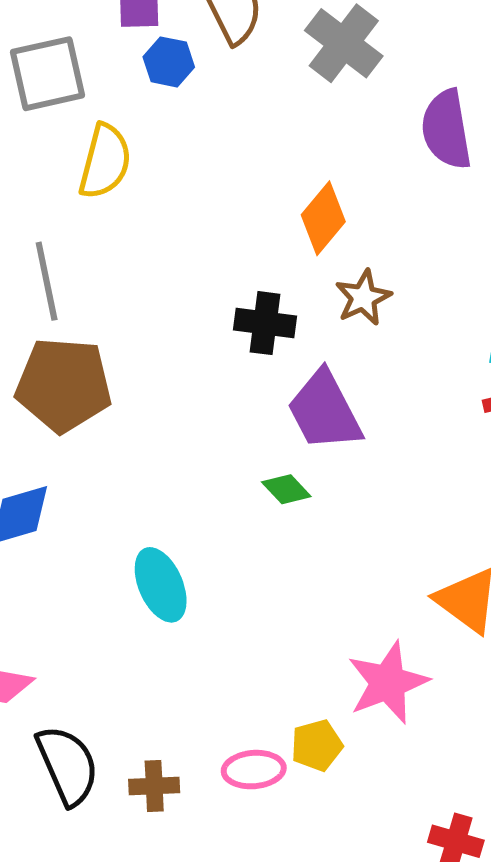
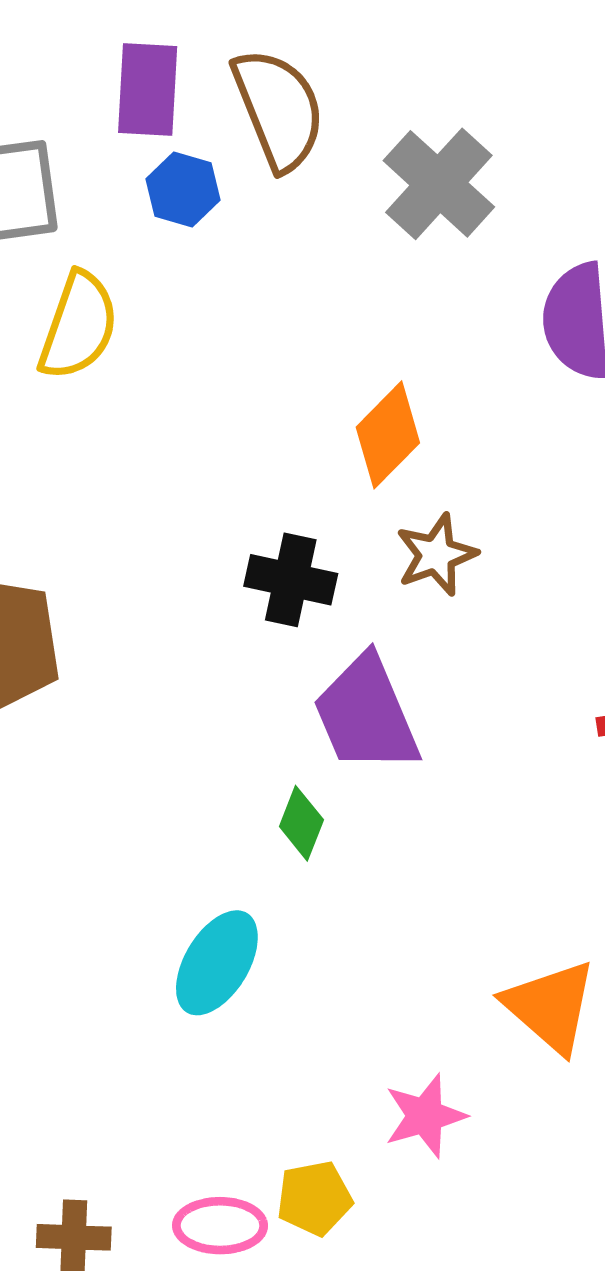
green diamond: (286, 489) -> (301, 823), turned 60
cyan ellipse: (161, 585) -> (217, 963), moved, turned 50
pink star: (388, 683) -> (425, 1116), size x0.7

